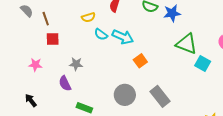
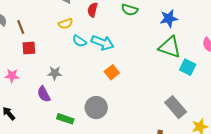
blue star: (172, 13) -> (169, 18), moved
orange square: (140, 61) -> (112, 72), moved
gray circle: (125, 95) -> (96, 108), moved
gray rectangle: (160, 96) -> (176, 107), moved

